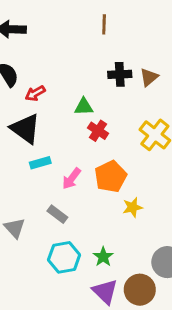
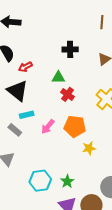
brown line: (104, 24) -> (102, 22), moved
black cross: (120, 74) -> (70, 49), moved
orange pentagon: (111, 176) -> (75, 126), turned 30
gray rectangle: (57, 214) -> (15, 130), moved

